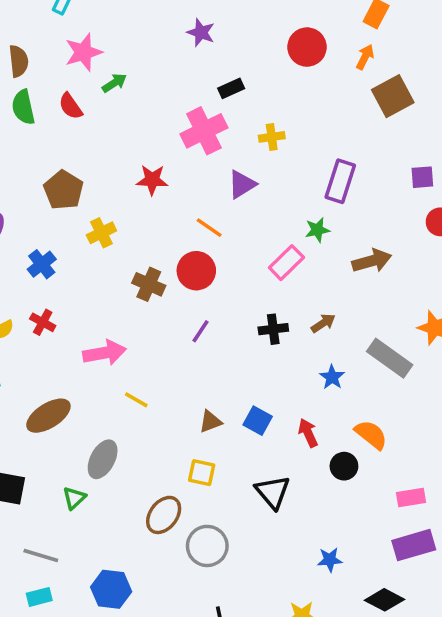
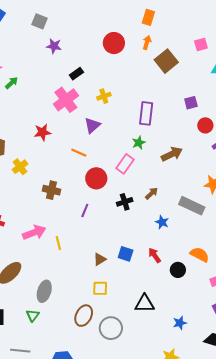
red circle: (196, 271) -> (96, 178), moved
yellow line: (136, 400) -> (58, 243), moved, turned 56
orange semicircle: (371, 435) -> (200, 255), moved
black triangle: (273, 492) -> (144, 304), moved, turned -40

